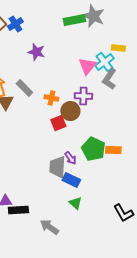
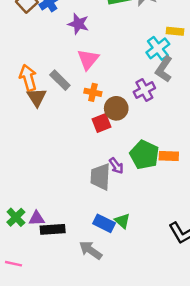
purple star: (36, 52) -> (78, 24), moved
pink triangle: (87, 66) -> (88, 59), moved
purple cross: (83, 96) -> (144, 90), moved, turned -30
blue rectangle: (71, 180) -> (104, 223), moved

